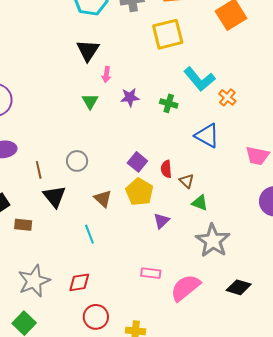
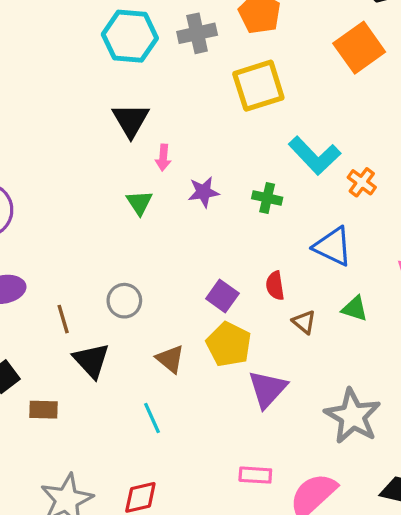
red semicircle: (166, 169) -> (275, 286), moved
green triangle: (200, 203) -> (355, 309), moved
purple triangle: (161, 221) -> (267, 389), size x1.5

